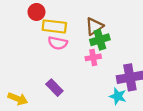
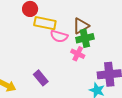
pink semicircle: (58, 43) -> (59, 36), moved
pink cross: (93, 57) -> (78, 54), turned 32

